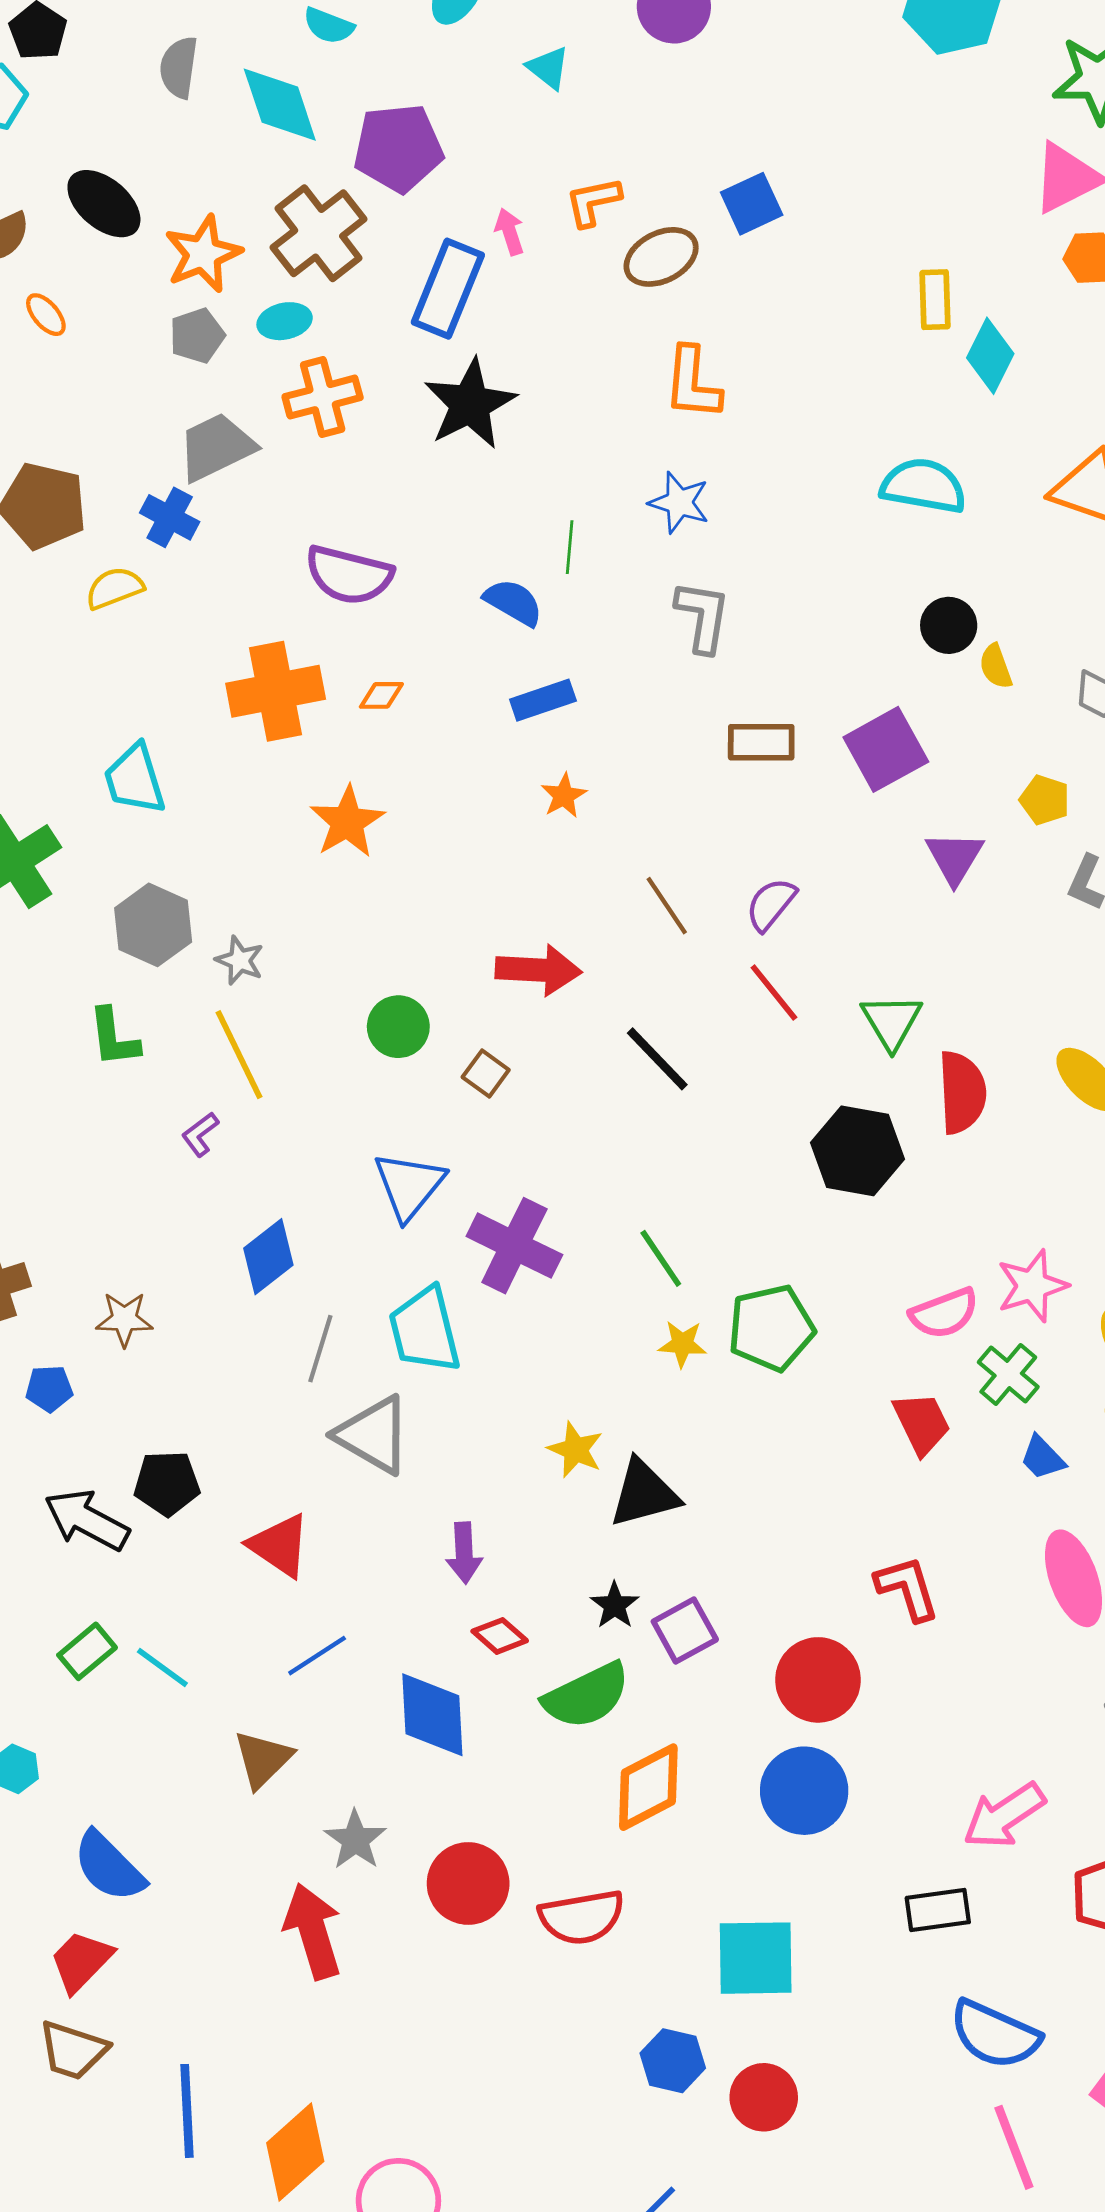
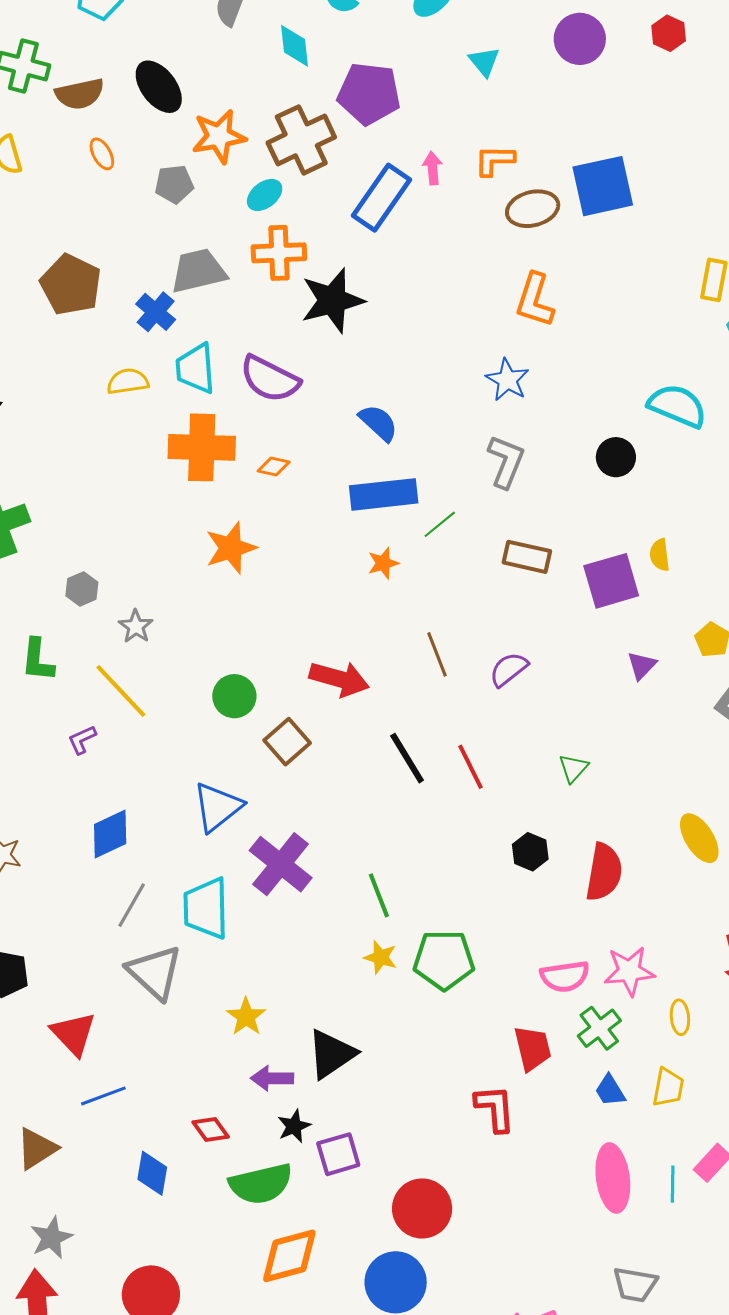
cyan diamond: (280, 105) -> (294, 46), size x0.7
blue square: (752, 204) -> (603, 186), size x1.5
cyan ellipse: (285, 321) -> (265, 195), turned -39
gray pentagon: (197, 336) -> (174, 184), moved
black star: (470, 404) -> (332, 300), moved
green line: (570, 547) -> (440, 524), moved, turned 33
yellow semicircle: (114, 588) -> (128, 381), moved
black circle: (949, 625) -> (616, 457), moved
yellow semicircle: (996, 666) -> (660, 555), moved
blue rectangle: (543, 700) -> (384, 494), size x1.5
cyan trapezoid: (135, 779) -> (196, 369), moved
purple triangle: (954, 857) -> (642, 665), size x0.7
gray hexagon: (153, 925) -> (82, 589), size x0.6
red line: (774, 992) -> (470, 767), moved
green triangle: (892, 1022) -> (573, 768), size x0.7
yellow line: (239, 1055) -> (121, 691), turned -30
brown square: (486, 1073) -> (287, 742), size x1.4
red semicircle: (962, 1092) -> (604, 872), moved
black hexagon: (858, 1151) -> (530, 852), size x0.6
yellow star: (575, 1450) -> (246, 1017), moved
black triangle: (644, 1493) -> (331, 1054), turned -32
purple arrow: (464, 1553) -> (272, 1078), moved, turned 81
red L-shape: (907, 1588) -> (495, 1108), moved
blue line: (317, 1656) -> (103, 1096), moved
blue diamond: (432, 1715) -> (152, 1173), size x0.7
brown triangle: (263, 1759) -> (37, 1148), moved
gray star: (355, 1840) -> (51, 1238), moved

